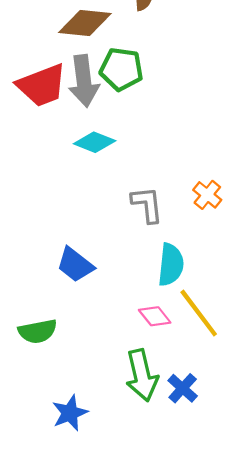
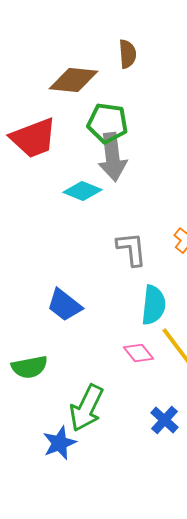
gray arrow: (84, 81) -> (112, 157), moved
green arrow: (142, 375) -> (86, 408), moved, turned 39

